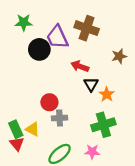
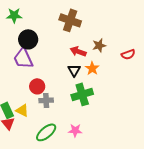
purple trapezoid: (57, 37) -> (23, 58), moved
red arrow: (80, 66) -> (78, 51), moved
orange star: (107, 94) -> (92, 68), moved
green cross: (103, 125) -> (82, 94), moved

